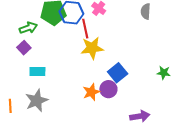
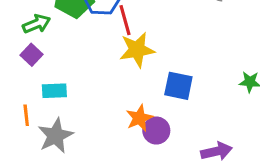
blue square: (118, 73) -> (178, 86), turned -36
purple circle: (108, 89) -> (156, 131), moved
orange line: (10, 106) -> (26, 115), moved

